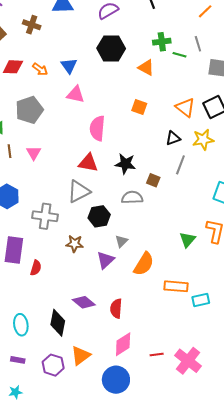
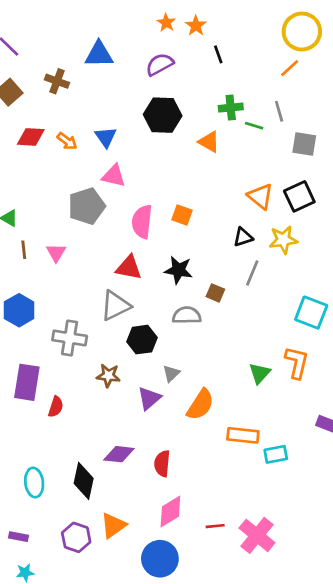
orange square: (139, 107) -> (182, 215), moved
gray pentagon: (29, 110) -> (87, 206), moved
purple diamond: (84, 302) -> (119, 454), turned -35
purple rectangle: (18, 360) -> (19, 537), moved

